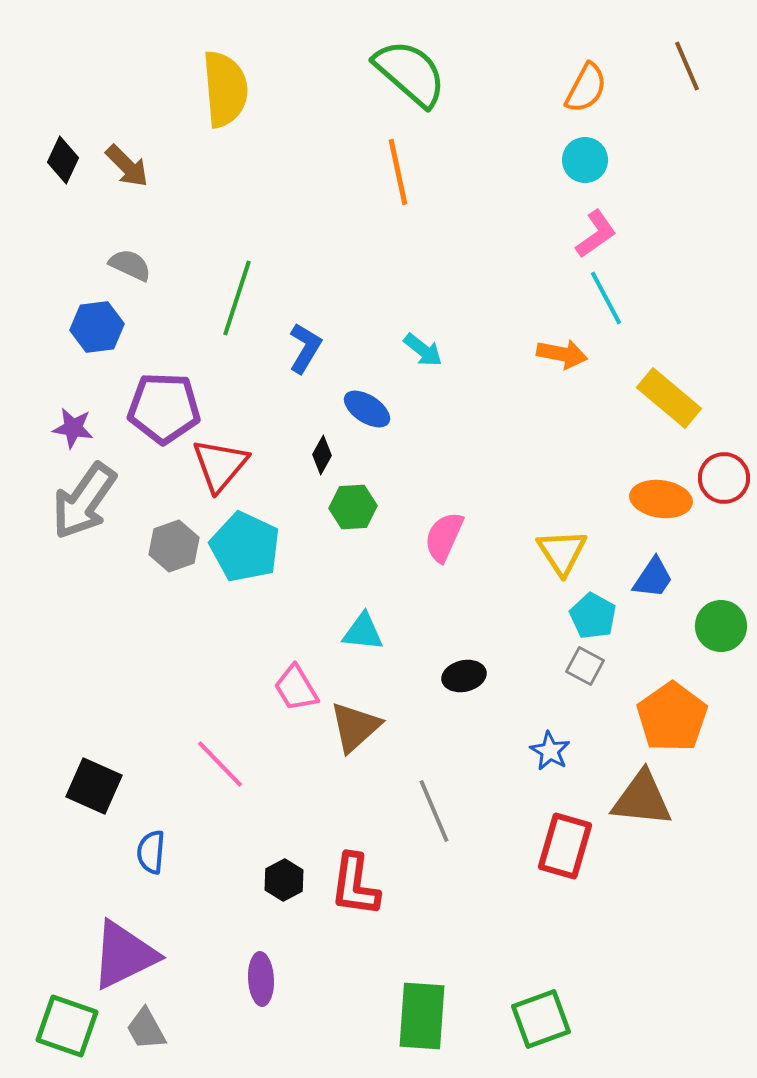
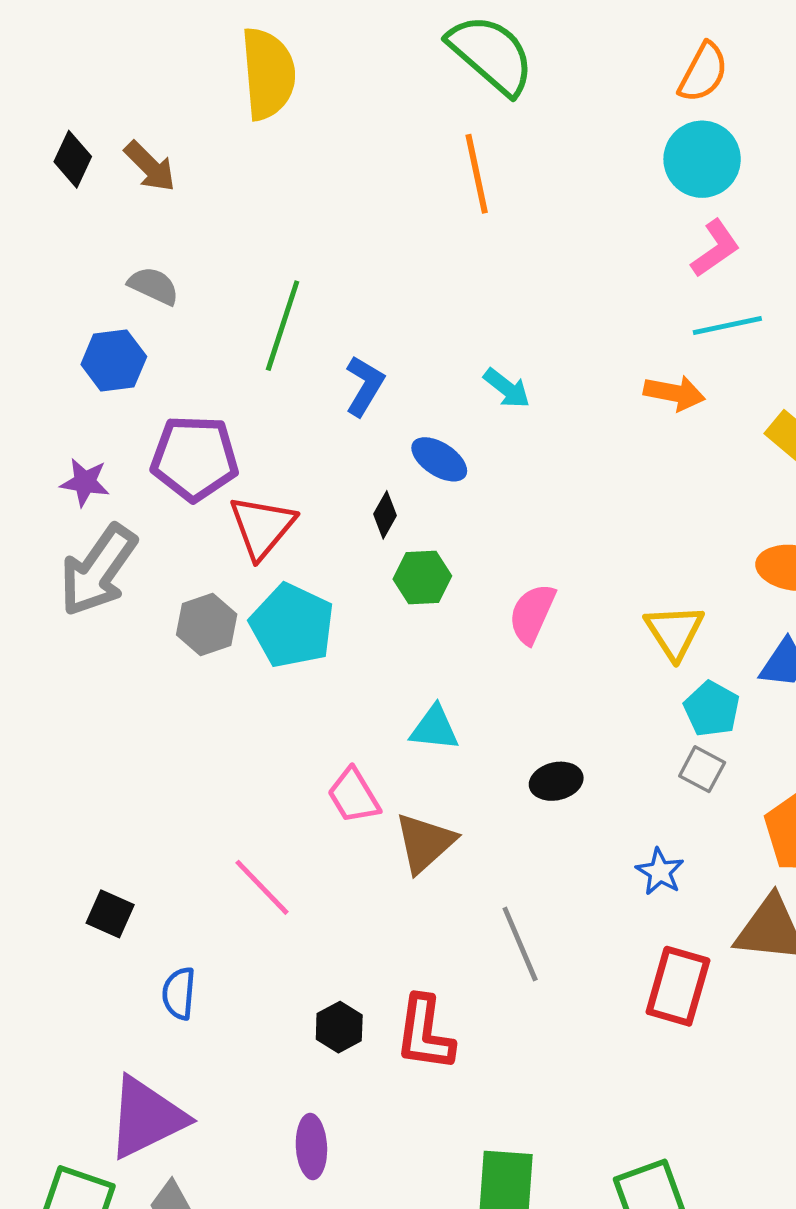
cyan circle: (585, 160) -> (702, 159), size x1.4
cyan line: (606, 298) -> (727, 326), turned -74
black square: (94, 786) -> (110, 914), size x0.7

